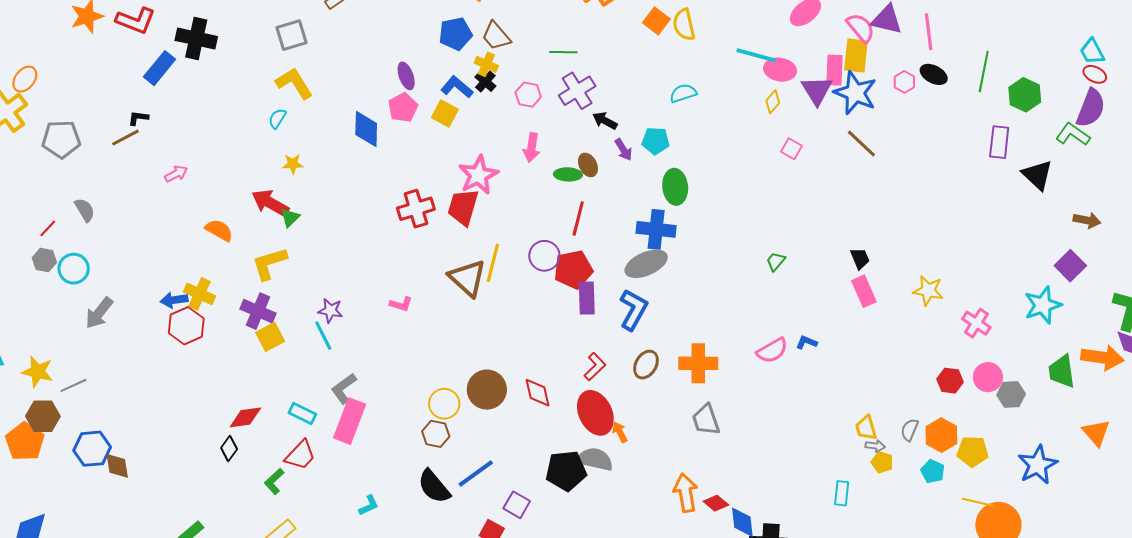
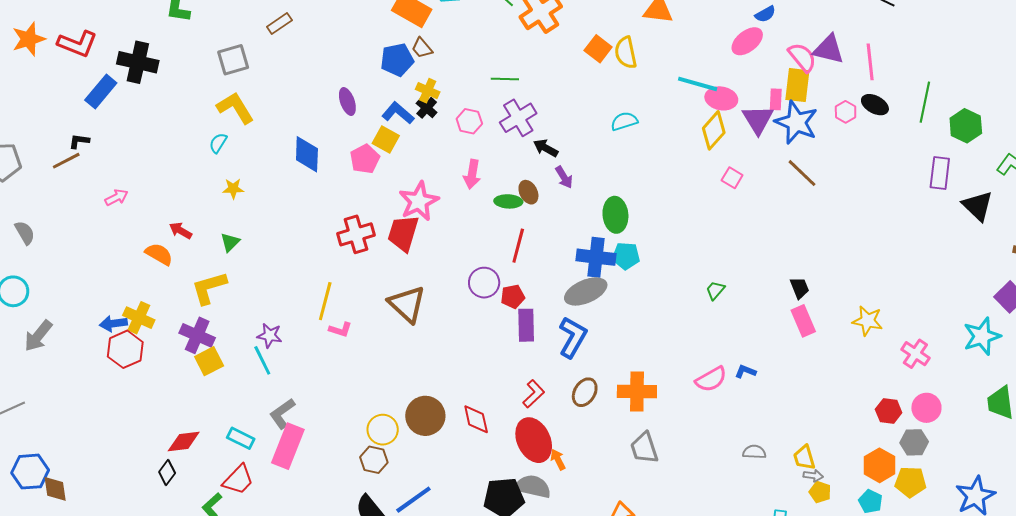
brown trapezoid: (496, 36) -> (422, 48), moved, size x0.7
pink rectangle: (834, 70) -> (776, 99), size x0.7
yellow diamond: (773, 102) -> (714, 130), size x1.6
pink pentagon: (403, 108) -> (365, 159), moved
cyan pentagon: (656, 141) -> (626, 256), moved
red arrow: (270, 203) -> (181, 231), moved, size x0.6
yellow line: (493, 263) -> (325, 301), moved
red pentagon: (573, 269) -> (513, 297), size x0.6
gray hexagon: (1011, 395) -> (914, 442), moved
gray semicircle: (910, 430) -> (754, 452), moved, turned 70

